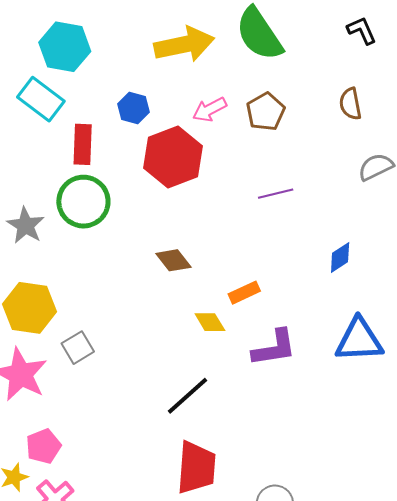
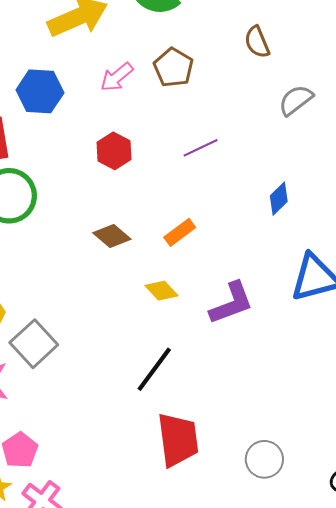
blue hexagon: (133, 108) -> (40, 91), size x1.4
red hexagon: (173, 157) -> (114, 151), moved, size x0.6
orange rectangle: (244, 293) -> (180, 232), moved
gray square: (78, 348) -> (34, 344), size x1.4

